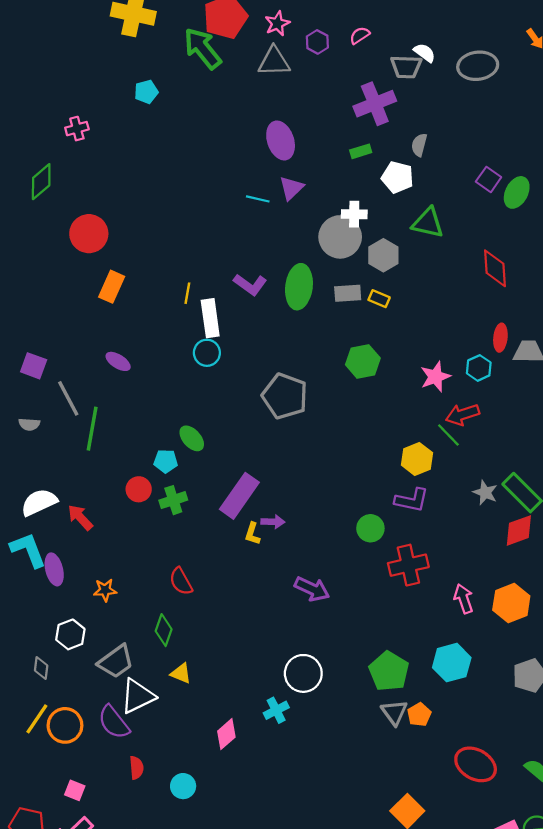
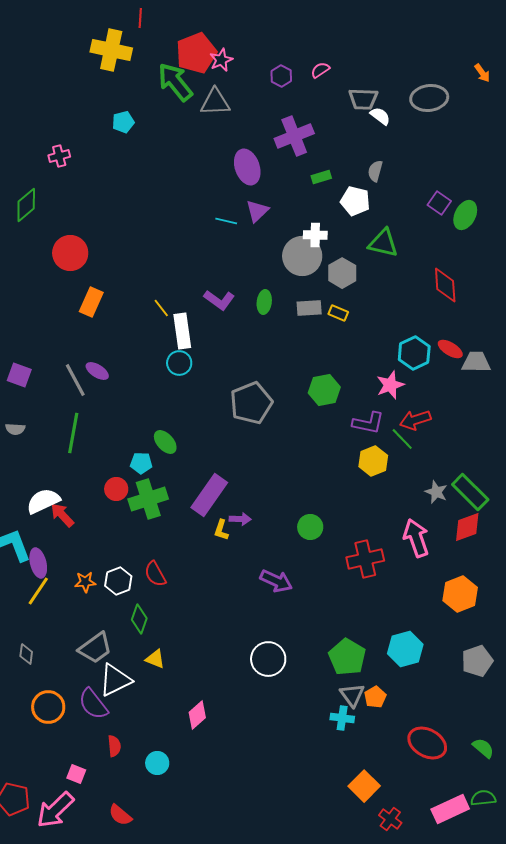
pink star: (277, 23) -> (221, 60), moved
white semicircle: (425, 53) -> (380, 116), moved
gray triangle: (274, 61) -> (215, 102), moved
purple cross: (375, 104) -> (294, 136), moved
green ellipse: (299, 287) -> (264, 302), size x0.6
yellow line: (187, 293) -> (161, 308), turned -48
red ellipse: (500, 338) -> (450, 349), turned -65
green hexagon: (363, 361) -> (324, 390), moved
cyan hexagon: (479, 368) -> (414, 353), moved, size x1.4
gray pentagon: (285, 396) -> (251, 403), turned 30
gray line: (68, 398) -> (75, 380), moved
green cross: (173, 500) -> (148, 499), size x1.5
purple L-shape: (412, 500) -> (368, 423), moved
white semicircle: (39, 502) -> (43, 501), moved
green circle: (370, 528) -> (310, 527), moved
pink arrow: (464, 599) -> (416, 538), moved, size x1.4
white hexagon: (70, 634) -> (118, 581), moved
cyan cross: (276, 710) -> (342, 718), moved, turned 35
yellow line: (37, 719) -> (38, 591), moved
pink square: (75, 790) -> (76, 774), moved

